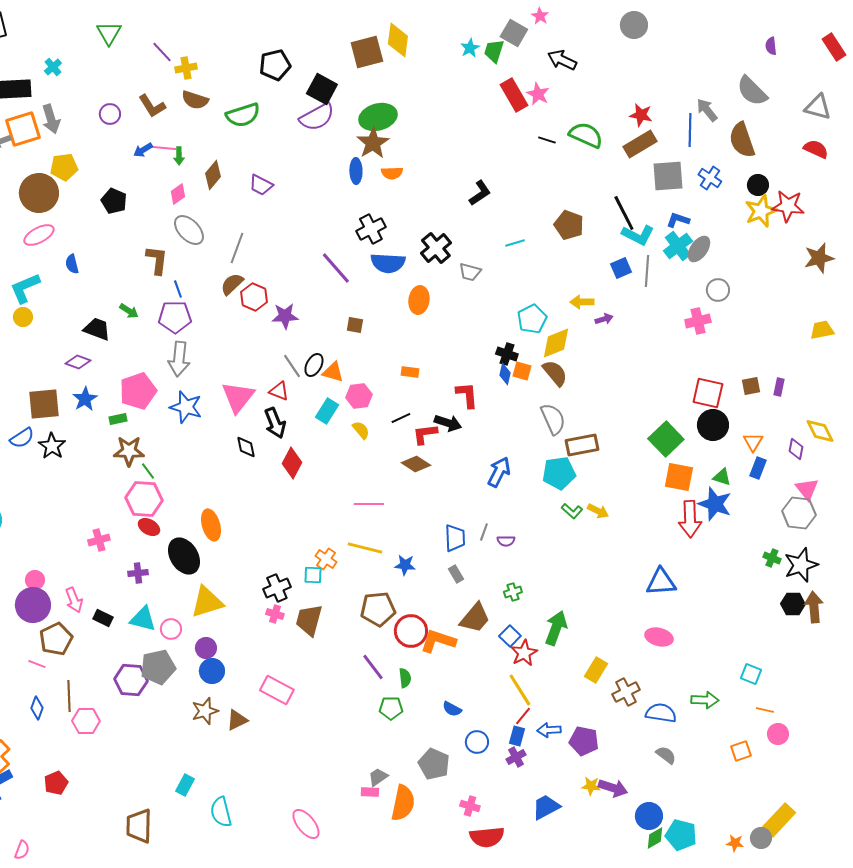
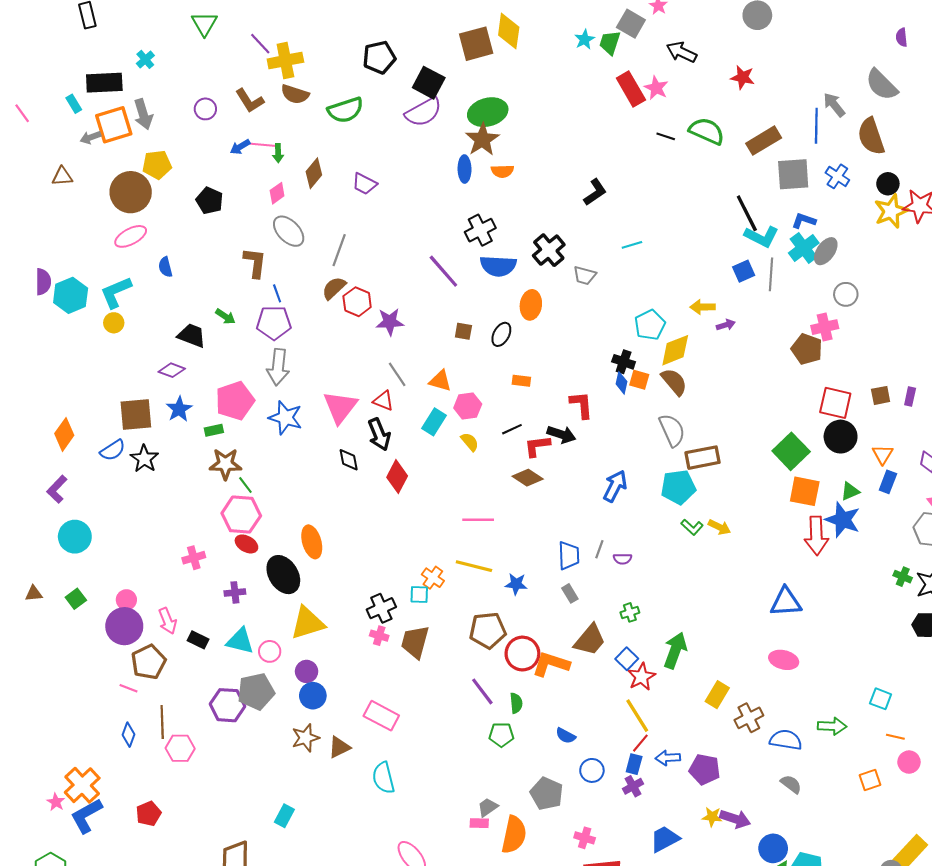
yellow cross: (186, 68) -> (285, 61), size x1.5
red star: (641, 115) -> (743, 77), moved
brown pentagon: (569, 225) -> (807, 349), moved
black ellipse: (314, 365) -> (501, 334), moved
green triangle: (722, 477) -> (850, 491), turned -42
cyan semicircle: (221, 812) -> (383, 778), moved

